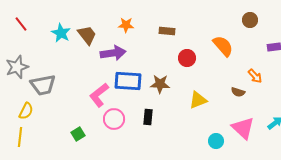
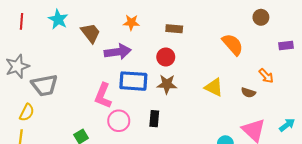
red line: (21, 24) -> (22, 21), turned 42
cyan star: (61, 33) -> (58, 19), moved
red circle: (187, 58) -> (166, 57), moved
pink L-shape: (99, 95) -> (103, 96), turned -30
yellow triangle: (198, 100) -> (214, 87), moved, turned 48

